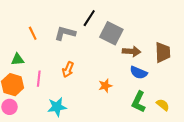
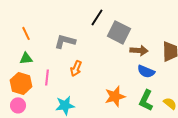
orange line: (33, 33) -> (26, 33), moved
gray L-shape: (65, 33) -> (65, 41), moved
orange star: (105, 86) -> (115, 96), moved, size x1.5

